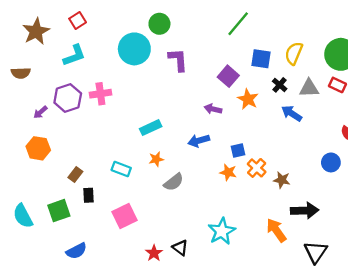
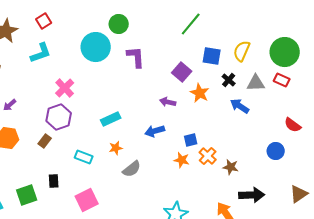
pink cross: (100, 94) -> (65, 88), turned -36
purple hexagon: (68, 98) -> (59, 117), moved
brown rectangle: (75, 174) -> (45, 141), moved

